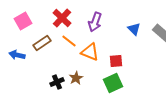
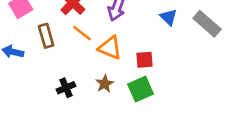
brown rectangle: (42, 43) -> (46, 36), turned -72
brown star: (76, 78) -> (105, 84), moved

